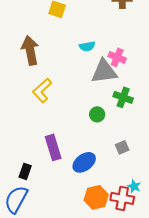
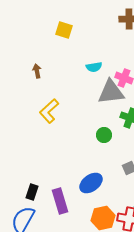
brown arrow: (30, 50) -> (37, 71), size x0.5
purple rectangle: (53, 147) -> (60, 201), moved

